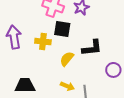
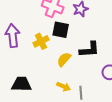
yellow cross: (43, 42) -> (41, 41), turned -35

